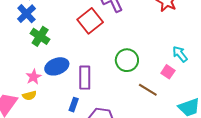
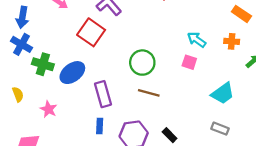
blue ellipse: (57, 66) -> (72, 73), moved
brown line: (148, 90) -> (149, 93), moved
yellow semicircle: (29, 96) -> (18, 94), moved, turned -80

